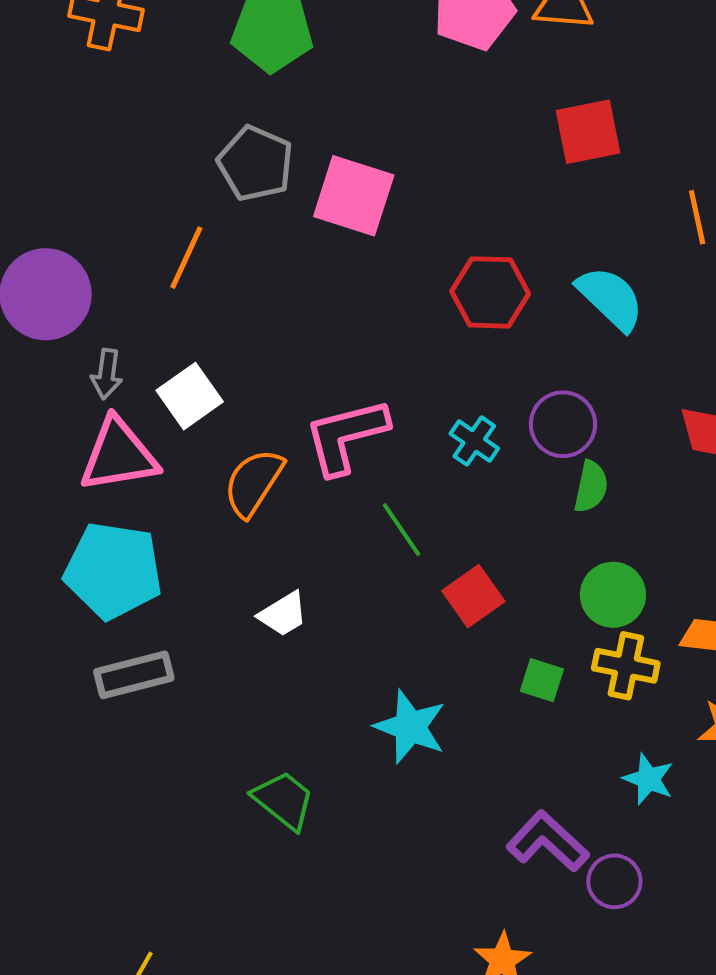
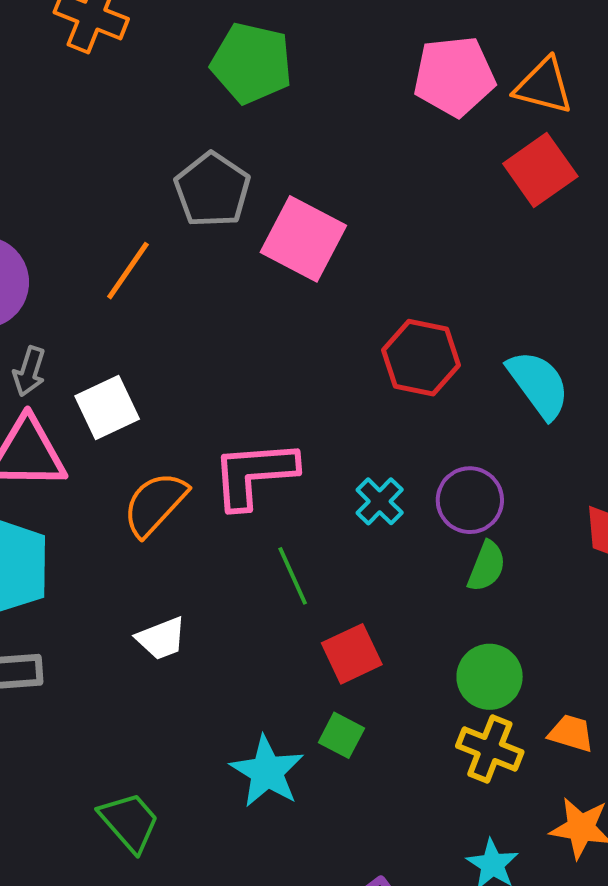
red square: (588, 132) -> (540, 170), moved, turned -34
green square: (542, 680) -> (341, 735), moved

